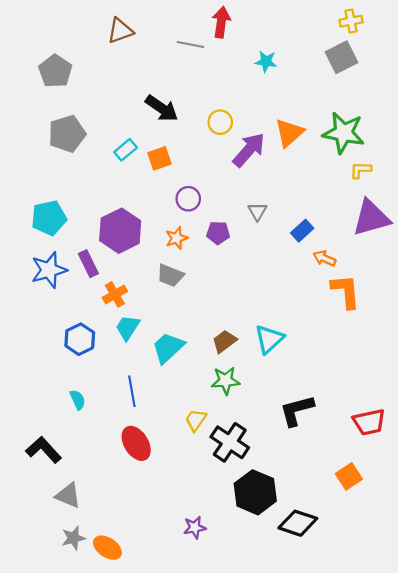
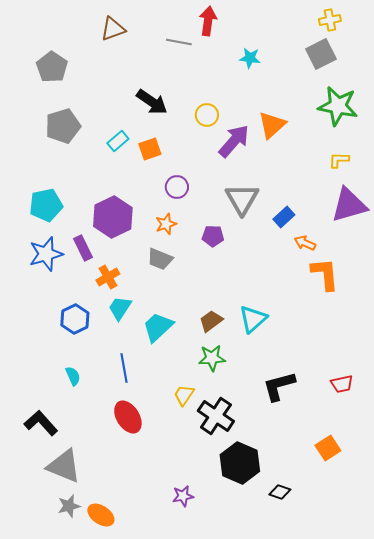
green star: (344, 133) -> (338, 106), moved
gray triangle: (257, 212) -> (242, 199), size x1.8
purple pentagon: (218, 233) -> (213, 236), moved
red trapezoid: (369, 422) -> (342, 384), moved, size x0.7
gray triangle: (68, 496) -> (64, 466), size x1.4
black diamond: (298, 523) -> (280, 492), size x0.6

